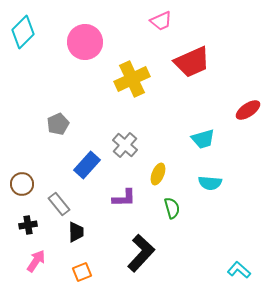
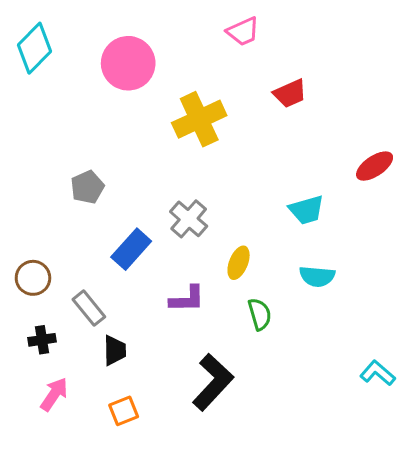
red trapezoid: (192, 62) -> (290, 93), size x0.6
cyan L-shape: (239, 270) -> (378, 373), moved

